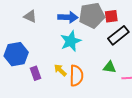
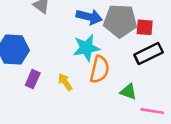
purple rectangle: (35, 73) -> (33, 79), turned 32
orange semicircle: (76, 76) -> (100, 69), moved

